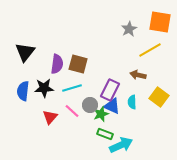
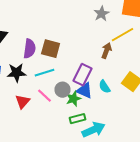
brown arrow: (138, 75) -> (106, 51), moved, turned 98
cyan semicircle: (132, 102) -> (104, 87), turned -32
green rectangle: (105, 134) -> (78, 119), turned -35

